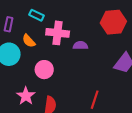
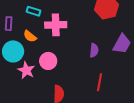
purple semicircle: (80, 46) -> (94, 50), moved, turned 104
pink star: (26, 96) -> (26, 70), moved

